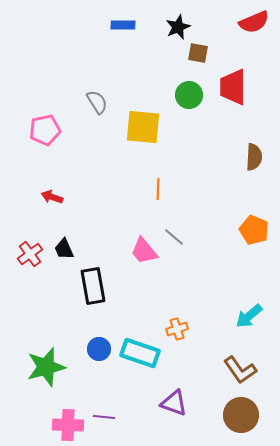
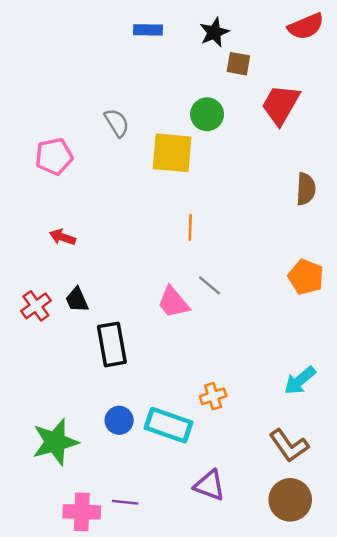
red trapezoid: (233, 87) -> (281, 105), turned 30
green circle: (189, 95) -> (207, 114), moved

